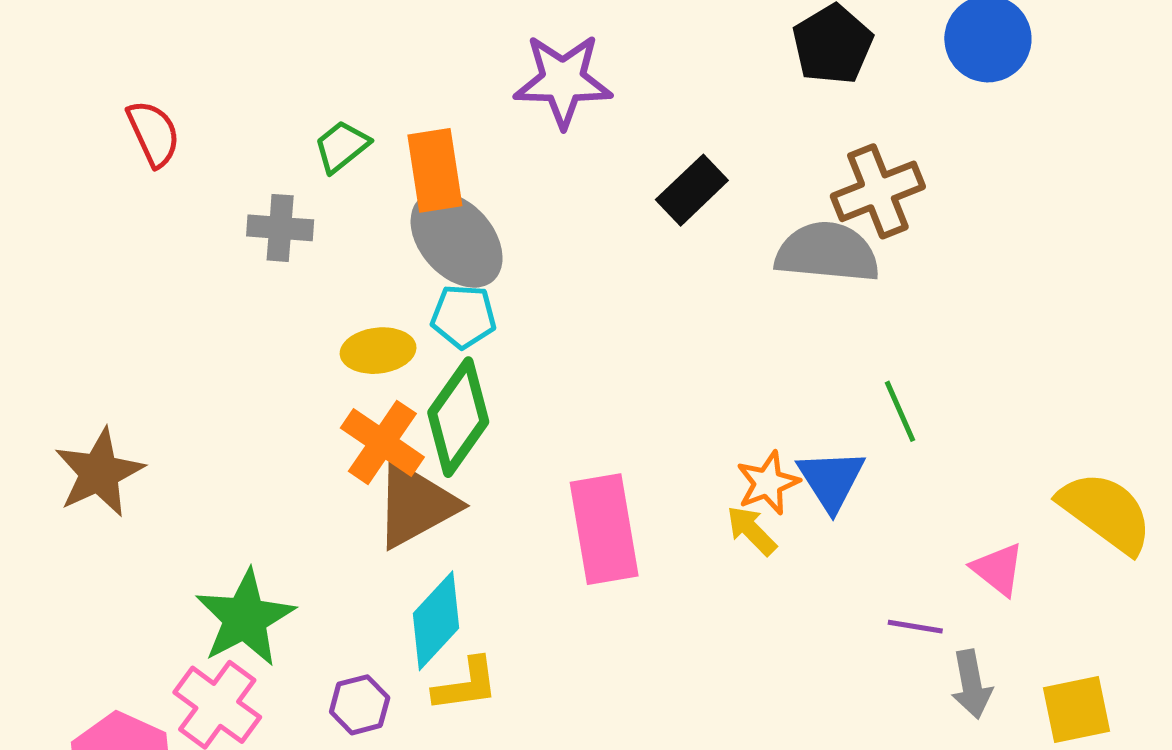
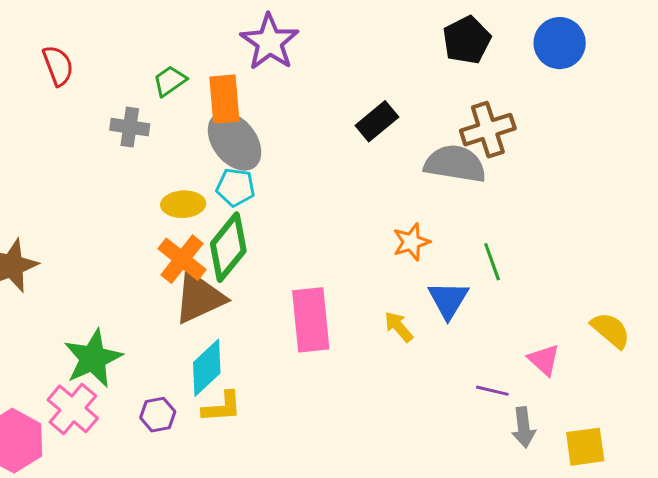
purple star: (563, 81) -> (270, 42), moved, turned 30
orange star: (768, 483) -> (411, 242), moved
yellow semicircle: (1106, 512) -> (611, 330), size x0.7

